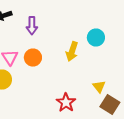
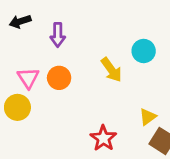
yellow arrow: (72, 52) -> (111, 70), turned -54
yellow triangle: (99, 86) -> (148, 117), turned 32

